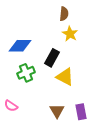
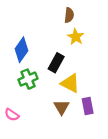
blue diamond: (20, 46) -> (22, 50), turned -55
brown triangle: (57, 111) -> (62, 107), moved
purple rectangle: (81, 112) -> (88, 106), moved

